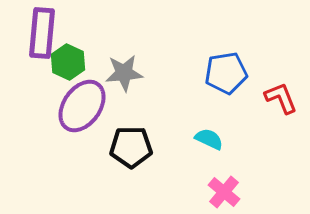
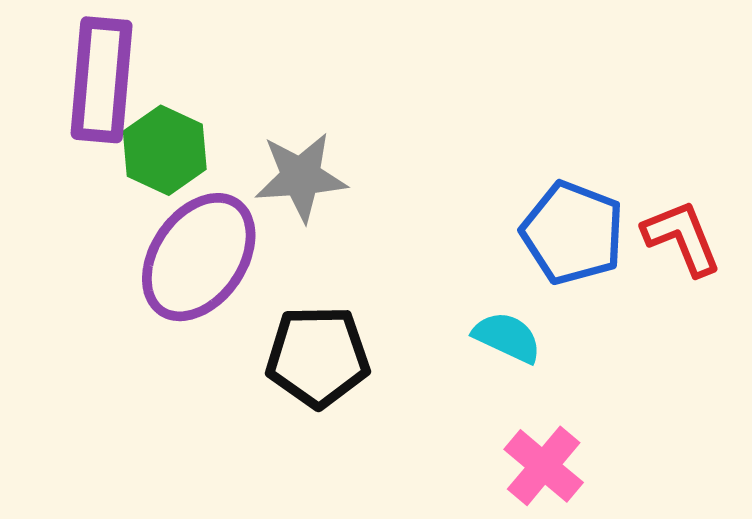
blue pentagon: (226, 73) -> (573, 233), moved, turned 30

